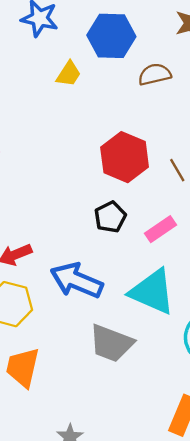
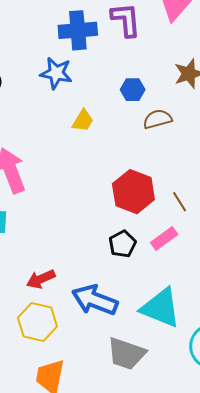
blue hexagon: (111, 36) -> (133, 90), moved, size x0.6
pink rectangle: (160, 229) -> (164, 238), moved

